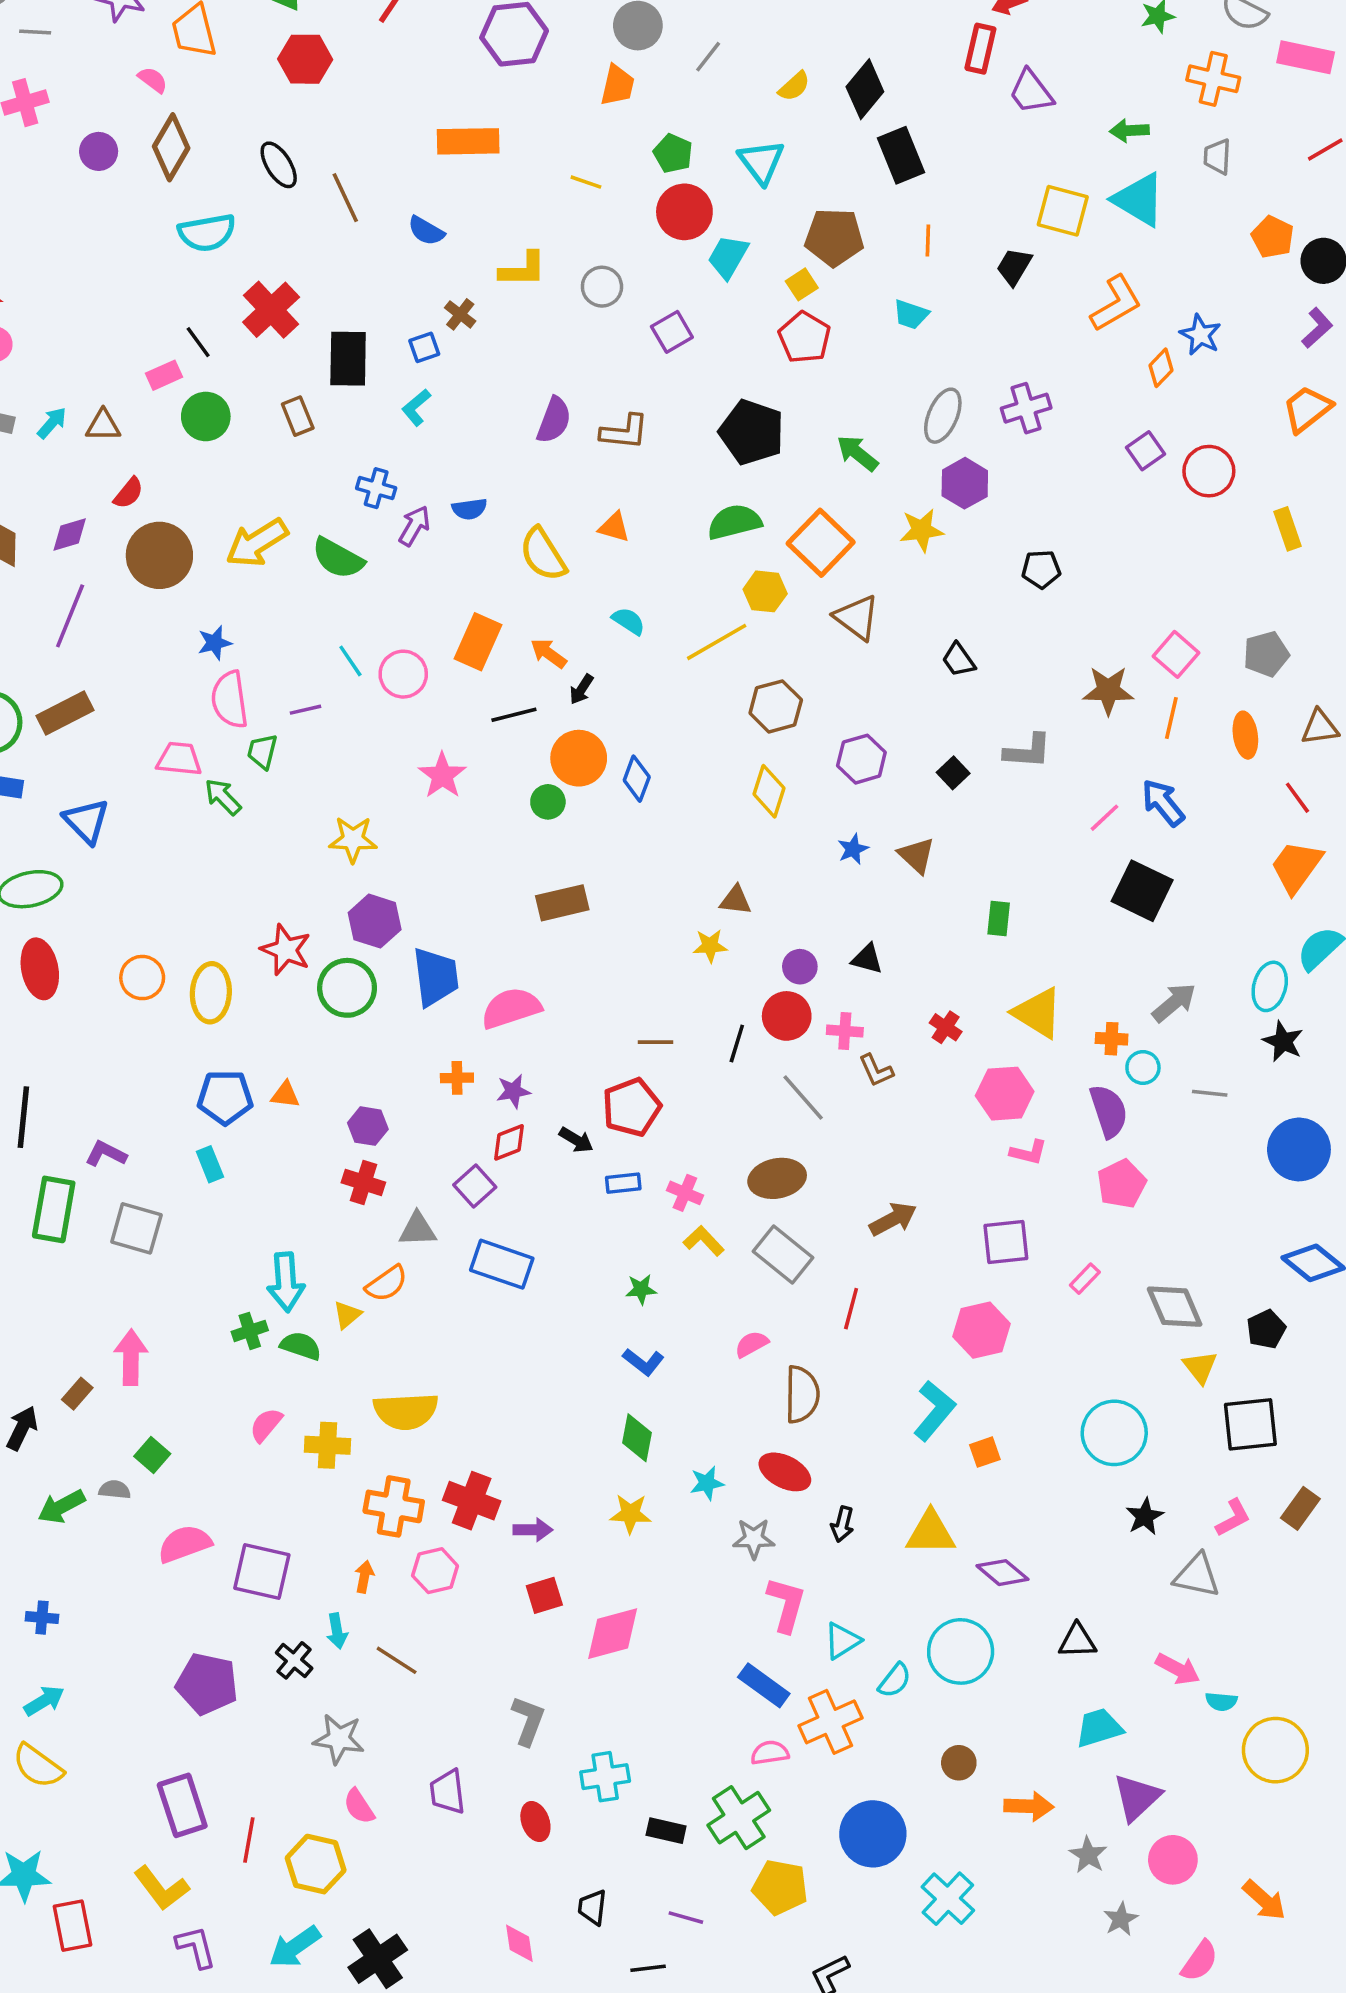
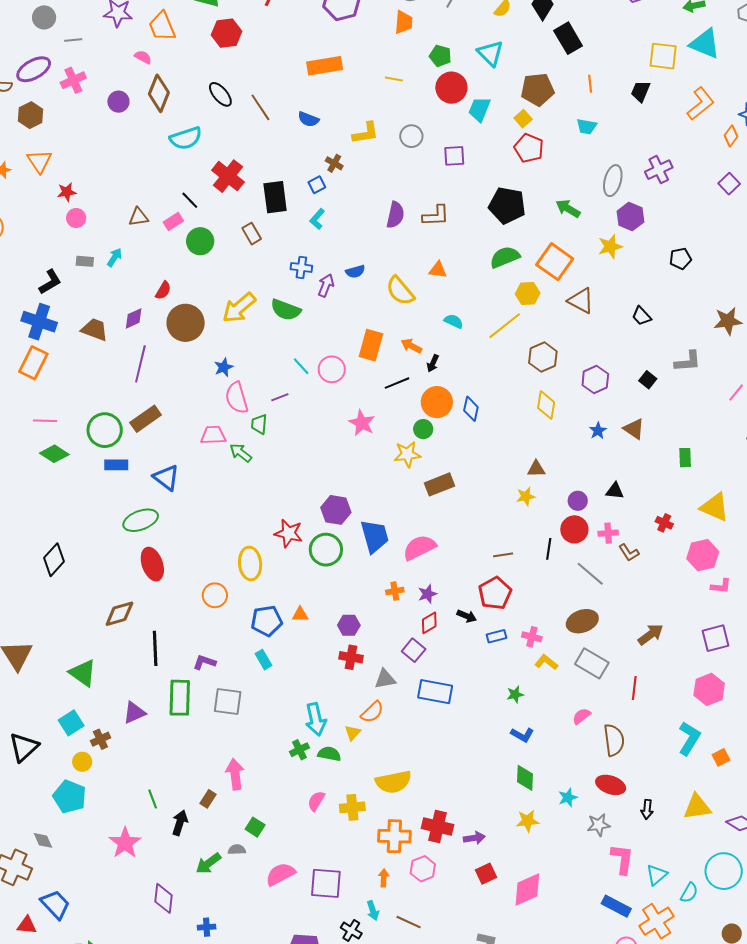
purple square: (672, 332) -> (454, 156), turned 35
brown triangle: (103, 425) -> (139, 217), moved
yellow star: (353, 839) -> (407, 454), moved
orange circle: (142, 978) -> (215, 595), moved

